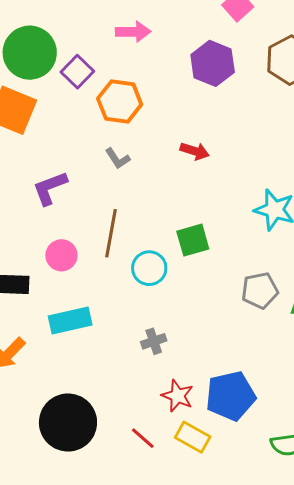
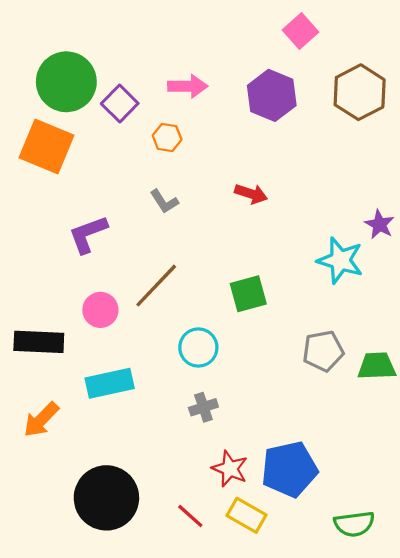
pink arrow: (133, 32) -> (188, 86), moved
orange hexagon: (120, 101) -> (167, 137), size x0.6
brown line: (111, 233) -> (156, 286), turned 33
cyan circle: (149, 268) -> (198, 348), moved

